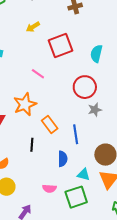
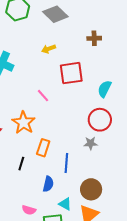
red circle: (85, 87) -> (100, 120), moved
orange star: (25, 104) -> (24, 123), turned -30
orange rectangle: (50, 125) -> (43, 148), turned 42

